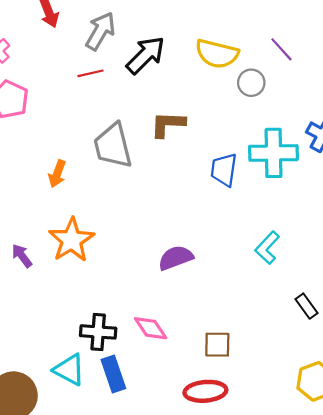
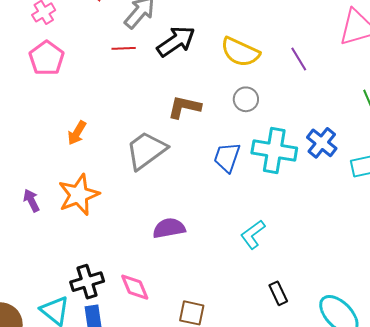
gray circle: (251, 83) -> (246, 99), moved
gray trapezoid: (113, 146) -> (146, 150), moved, turned 57
black cross: (98, 332) -> (87, 282), turned -32

